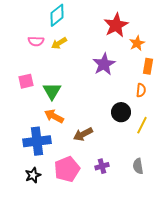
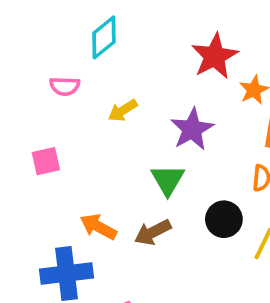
yellow arrow: (59, 43) -> (123, 111), moved
green triangle: (52, 91) -> (168, 180), moved
brown arrow: (83, 134) -> (153, 232), moved

